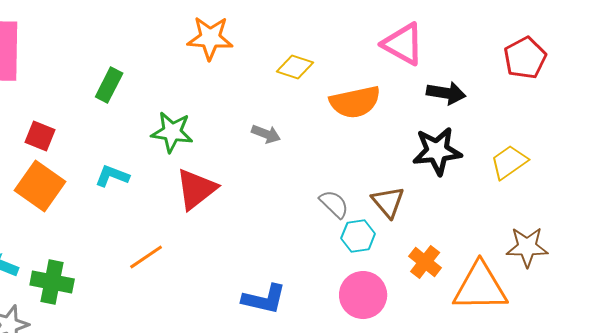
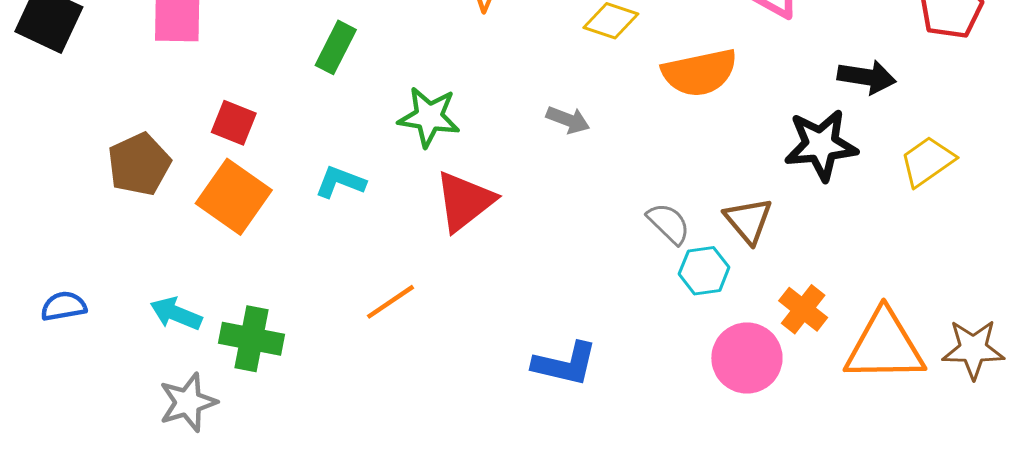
black arrow: (446, 93) -> (867, 77), moved
brown star: (527, 247) -> (973, 349), moved
pink circle: (363, 295) -> (747, 358), moved

